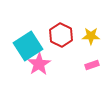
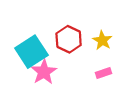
yellow star: (91, 36) -> (102, 40), turned 30

